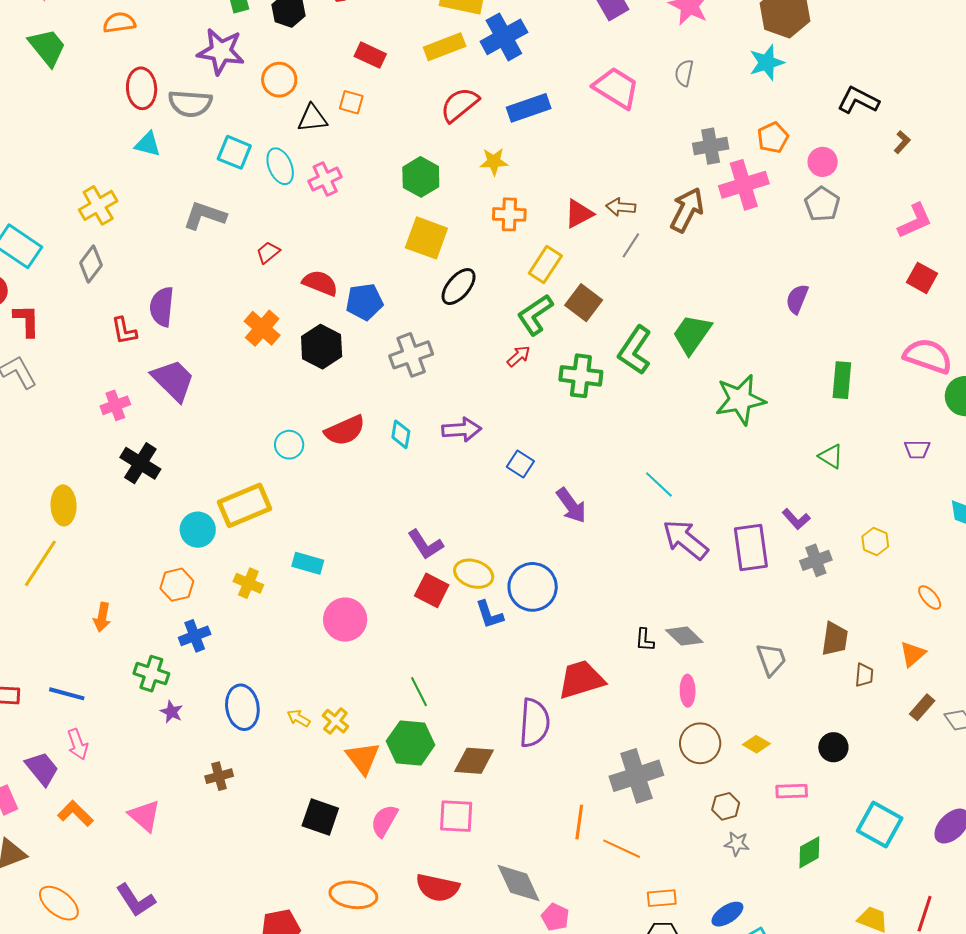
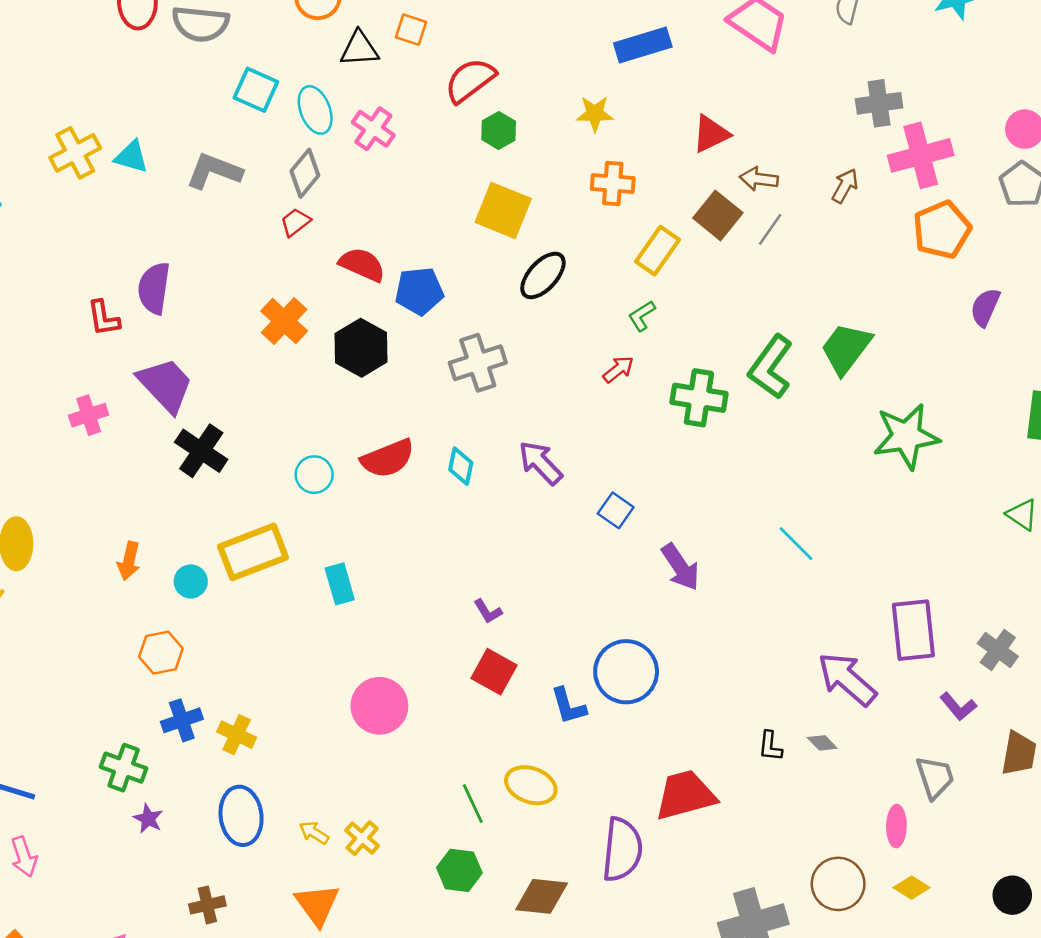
red semicircle: (460, 105) -> (470, 80), moved
orange pentagon: (773, 138) -> (942, 230), moved, size x1.4
cyan triangle: (148, 144) -> (131, 157), moved
green hexagon: (421, 177) -> (499, 130), size x0.7
pink cross: (325, 179) -> (373, 129), turned -32
brown arrow: (687, 210) -> (845, 186), size x0.6
red triangle: (579, 214) -> (711, 134), moved
gray diamond: (91, 264) -> (305, 173), moved
brown square: (584, 303) -> (718, 215), moved
green L-shape: (535, 315) -> (642, 316), size x0.6
purple arrow: (462, 430) -> (540, 463), turned -132
black cross: (140, 463) -> (201, 451), moved
purple L-shape: (796, 519) -> (958, 707), moved
cyan circle: (198, 530) -> (191, 581), size x0.7
purple arrow: (685, 540) -> (847, 679), moved
purple L-shape: (425, 544) -> (488, 611), size x0.6
gray cross: (816, 560) -> (998, 650), turned -36
cyan rectangle: (308, 563) -> (340, 584), moved, turned 56
yellow ellipse: (474, 574) -> (531, 785), moved
yellow cross: (248, 583) -> (237, 735), moved
orange arrow: (102, 617) -> (129, 561), moved
gray diamond: (684, 636) -> (822, 743), size x0.6
pink ellipse: (688, 691) -> (896, 826), moved
green hexagon: (411, 743) -> (459, 870), size x0.7
orange triangle: (363, 758) -> (317, 905), moved

